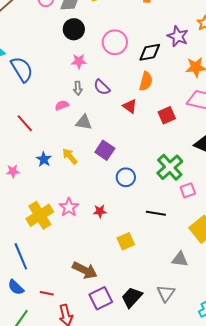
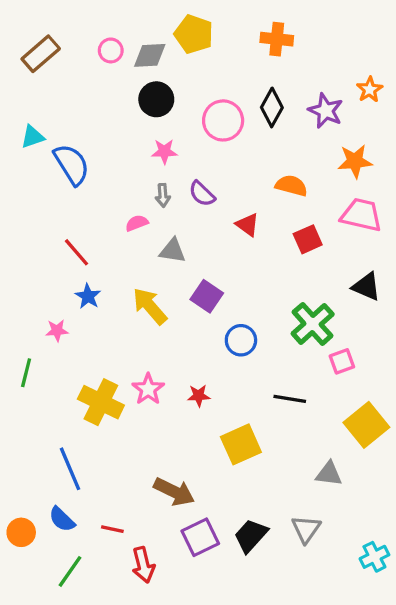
black diamond: (150, 52) -> (272, 107), moved, turned -50
orange semicircle: (146, 81) -> (291, 186), moved, turned -90
yellow arrow: (70, 156) -> (150, 306), size x1.4
blue star: (44, 159) -> (88, 296), moved
yellow cross: (40, 215) -> (101, 402), turned -32
yellow square: (126, 241) -> (241, 444), size x1.4

